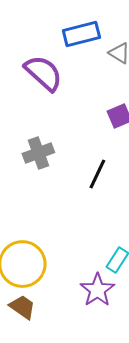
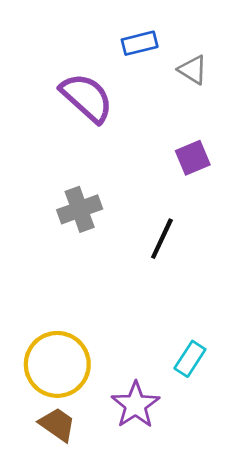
blue rectangle: (81, 34) -> (140, 43), size x0.7
purple star: (97, 290) -> (135, 405), moved

